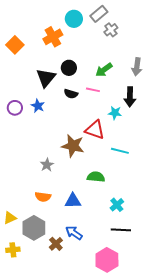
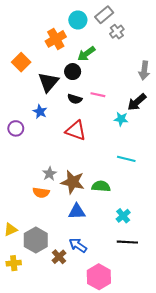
orange square: (15, 45) -> (21, 62), moved
green arrow: (104, 70) -> (86, 54), moved
black arrow: (130, 97) -> (137, 102), turned 48
purple circle: (15, 108) -> (16, 128), moved
red triangle: (95, 130) -> (76, 131), moved
brown star: (73, 146) -> (73, 182), moved
orange semicircle: (43, 197) -> (41, 193), moved
pink hexagon: (107, 260) -> (99, 277), moved

